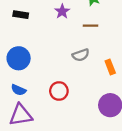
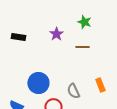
gray semicircle: (81, 55) -> (73, 91), moved, turned 84
blue circle: (19, 58) -> (38, 83), moved

